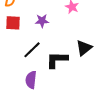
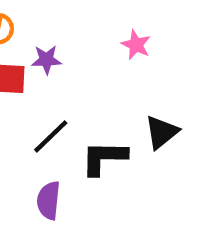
purple star: (42, 21) -> (46, 60), moved

